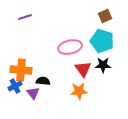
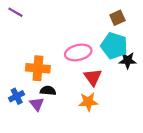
purple line: (25, 17) -> (15, 12), moved, turned 48
black star: (103, 65) -> (128, 60), moved
orange cross: (21, 70) -> (38, 68), moved

